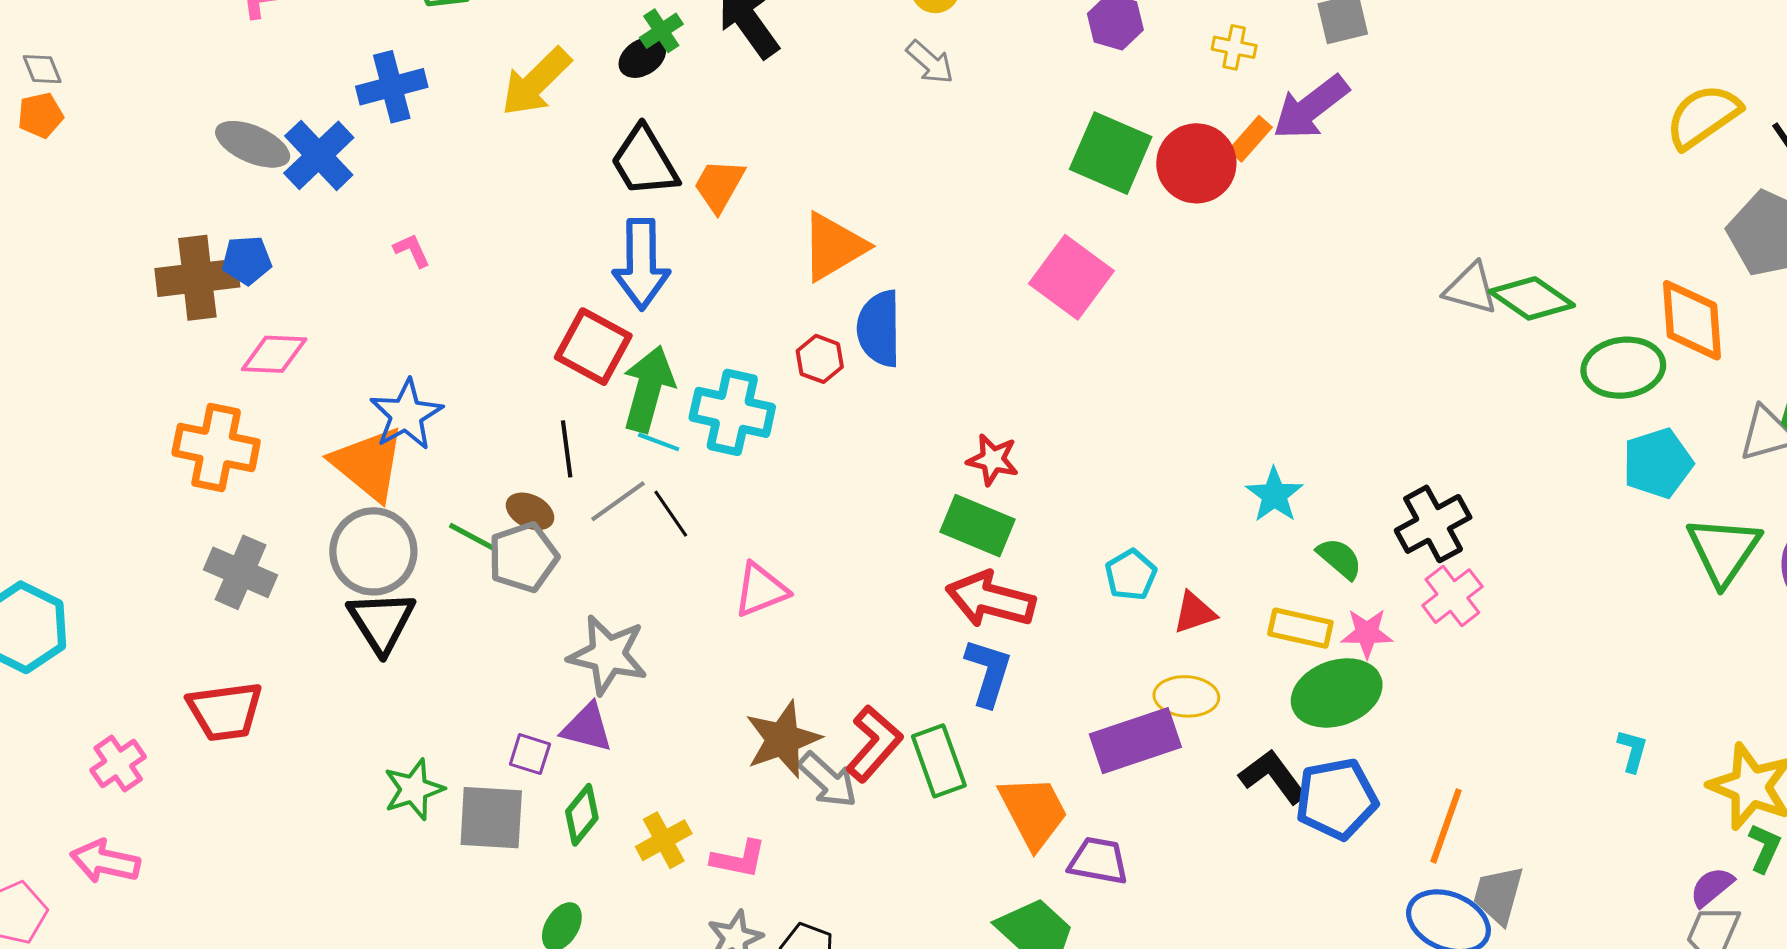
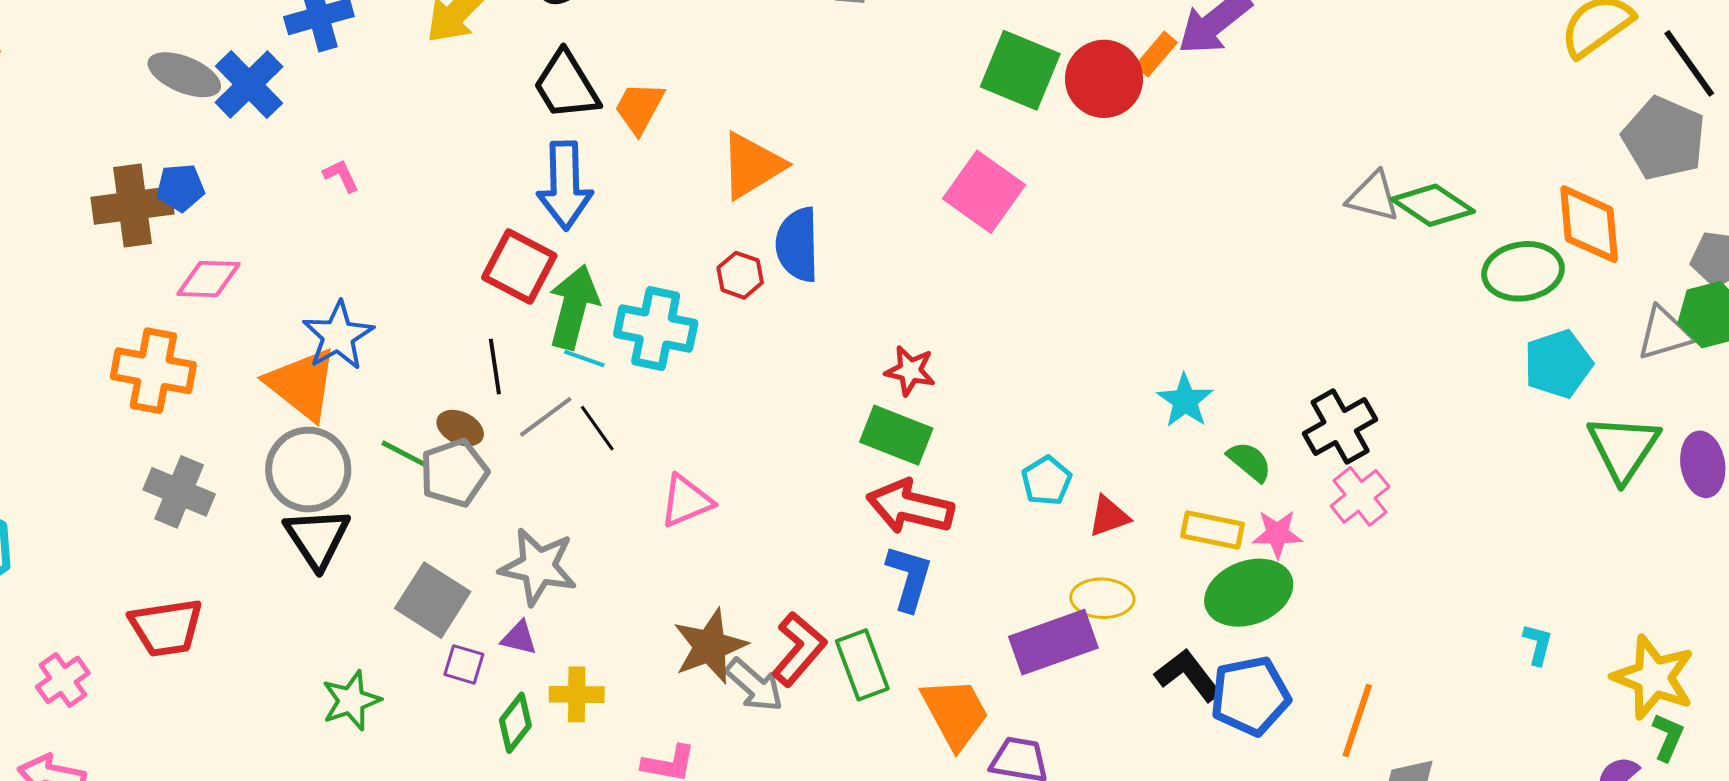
purple triangle: (587, 728) -> (519, 638), size x0.7
gray square: (491, 818) -> (433, 600), moved, turned 30
yellow cross: (664, 840) -> (577, 694), moved, turned 30

